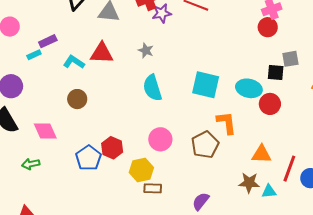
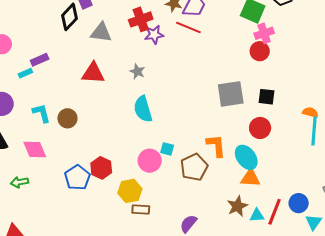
gray square: (290, 59) -> (231, 94), moved, size x1.6
cyan L-shape: (74, 62) -> (41, 113), moved, turned 40
cyan square: (206, 85) -> (167, 149), moved, size x0.5
cyan ellipse: (249, 88) -> (246, 157), moved, turned 40
red line: (289, 169) -> (275, 212), moved
brown star: (249, 183) -> (237, 206), turned -30

